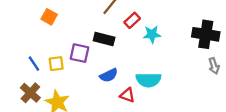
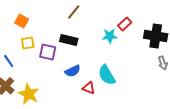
red rectangle: (132, 20) -> (125, 24), moved
yellow square: (56, 64) -> (28, 43), moved
cyan semicircle: (148, 80) -> (107, 75), turned 60

